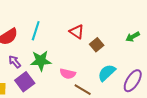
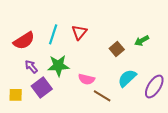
red triangle: (77, 32) -> (79, 32), moved, turned 35
green arrow: (133, 37) -> (142, 41), moved

